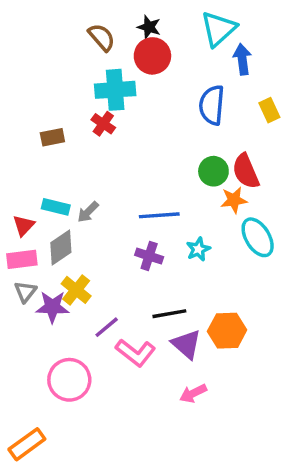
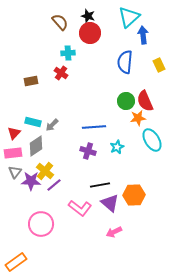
cyan cross: (115, 90) -> (68, 53), size x0.6
purple line: (107, 327) -> (54, 185), moved

